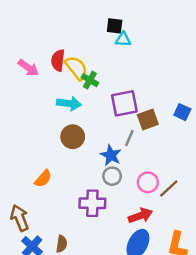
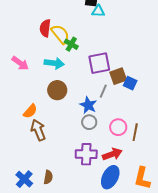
pink arrow: (28, 68) -> (20, 63), moved
blue square: (182, 112) -> (130, 83), moved
orange semicircle: (43, 179) -> (30, 111), moved
brown line: (169, 188) -> (135, 132), turned -36
purple cross: (92, 203) -> (86, 154), moved
brown arrow: (20, 218) -> (38, 130), moved

